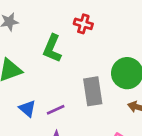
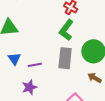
green L-shape: (52, 48) -> (66, 30), moved

